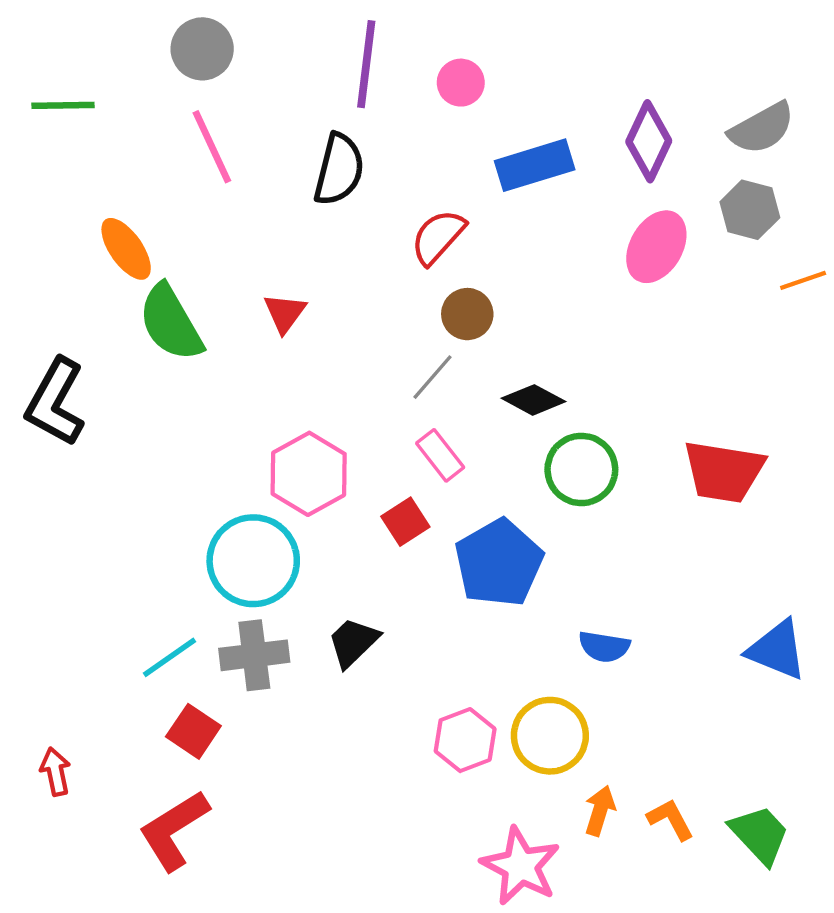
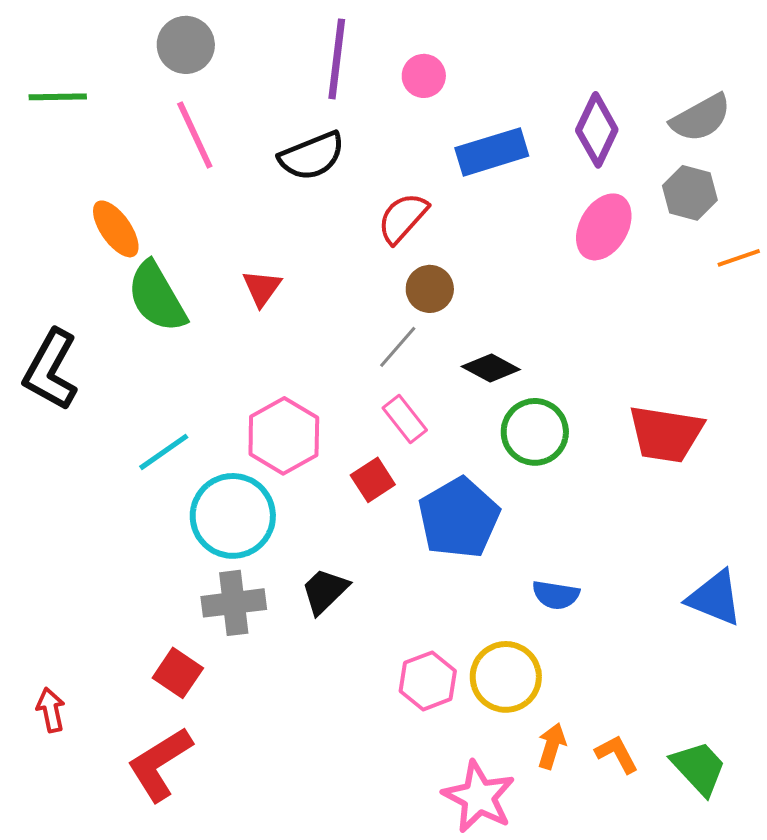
black semicircle: (339, 170) -> (312, 156), turned 54
cyan line: (170, 657) -> (164, 452), moved

